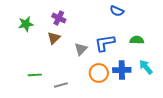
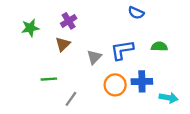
purple cross: (59, 18) -> (69, 21), turned 32
cyan arrow: (146, 67) -> (169, 98), moved, turned 140
green line: (35, 75) -> (49, 79), moved
gray line: (61, 85) -> (71, 99), turned -40

